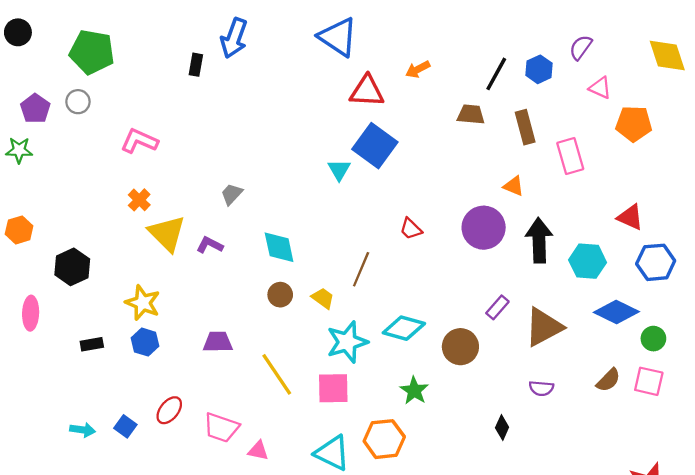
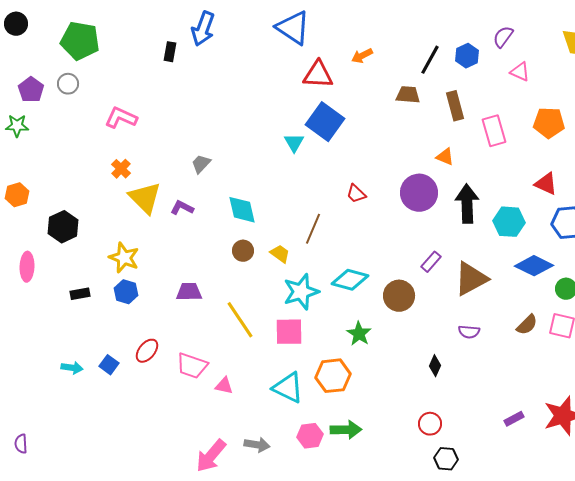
orange pentagon: (634, 124) -> (549, 123), moved

